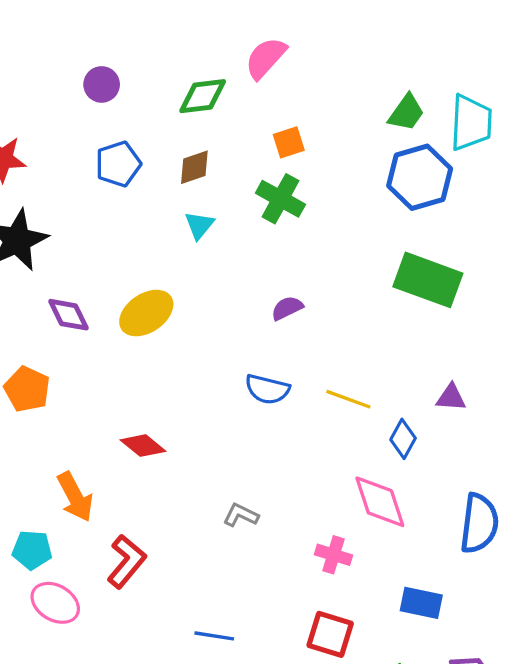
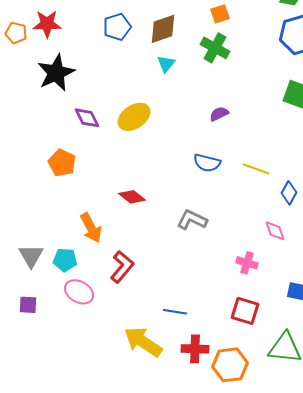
brown diamond: (194, 167) -> (163, 29), size x1.4
pink diamond: (380, 502) -> (275, 231), size x0.6
gray L-shape: (241, 515) -> (192, 220), moved, size x1.4

